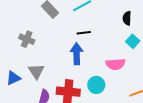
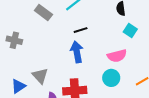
gray cross: (27, 39) -> (14, 40), moved
cyan circle: (96, 85) -> (111, 78), moved

